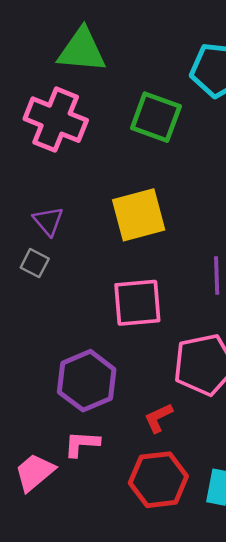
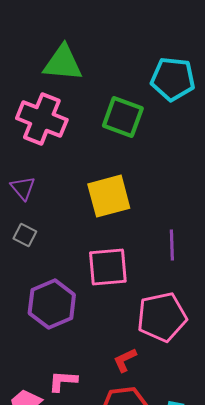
purple triangle: (48, 221) -> (23, 188), moved
purple hexagon: (87, 381) -> (52, 304), moved

